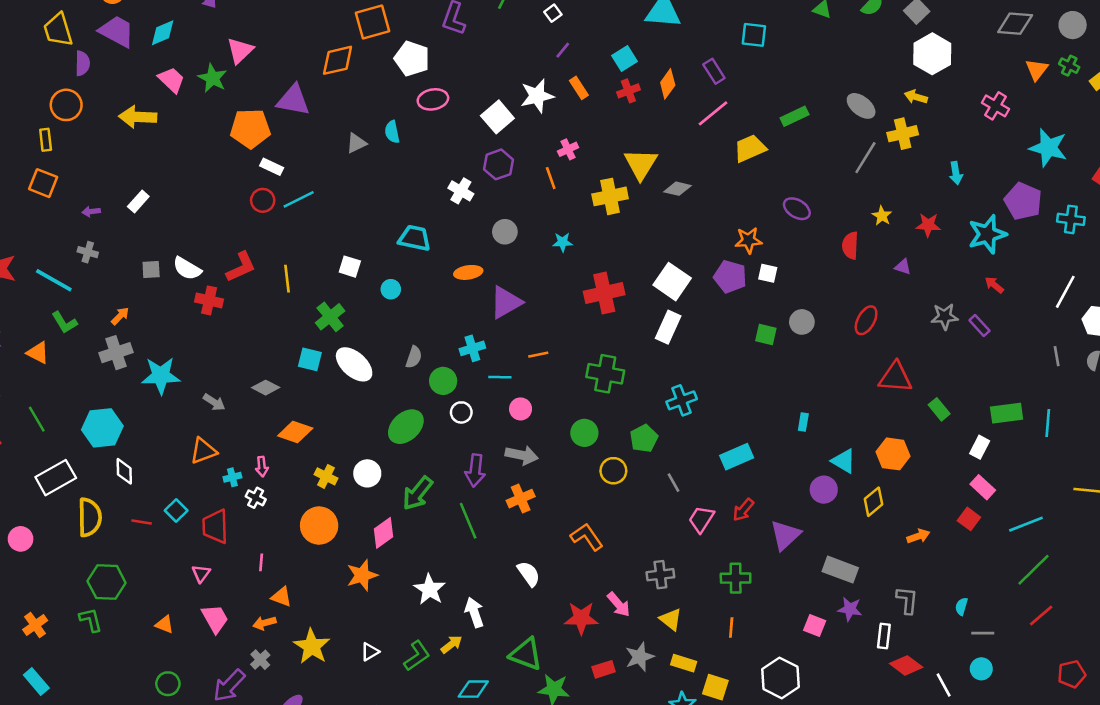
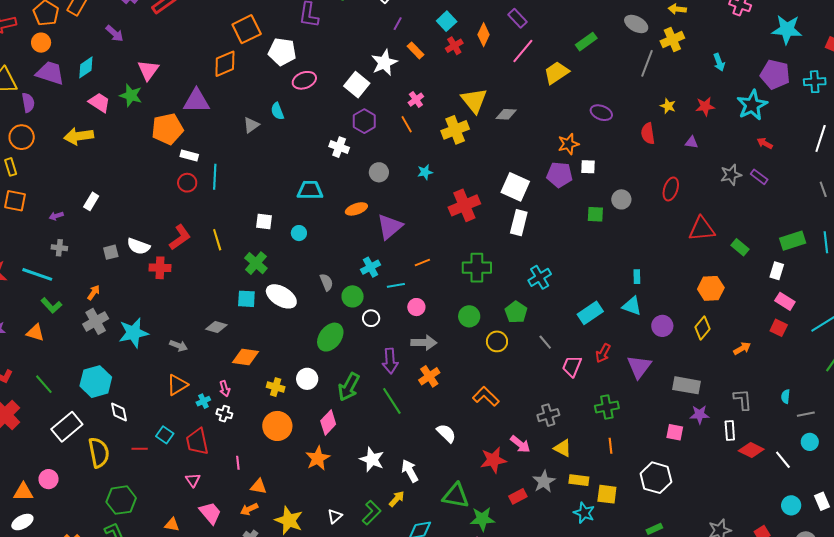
cyan line: (299, 199) -> (215, 177), turned -50
gray semicircle: (414, 357) -> (326, 282), turned -30
cyan triangle: (844, 461) -> (632, 306), moved

